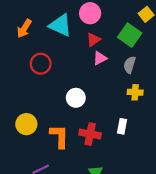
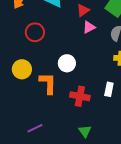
yellow circle: (26, 124) -> (22, 69), moved
orange L-shape: (59, 136) -> (48, 83), moved

